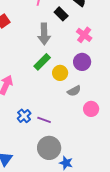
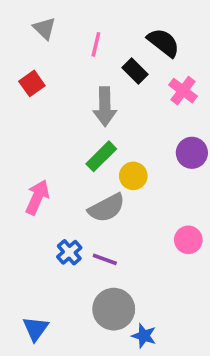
pink cross: (84, 35) -> (183, 91), moved
purple circle: (82, 62) -> (192, 153), moved
gray semicircle: (74, 91) -> (107, 208), moved, size x1.5

